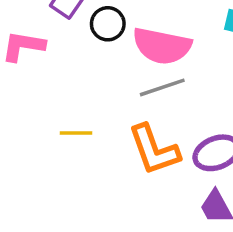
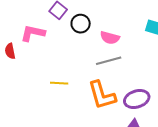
pink semicircle: (162, 46) -> (110, 38), size x0.6

